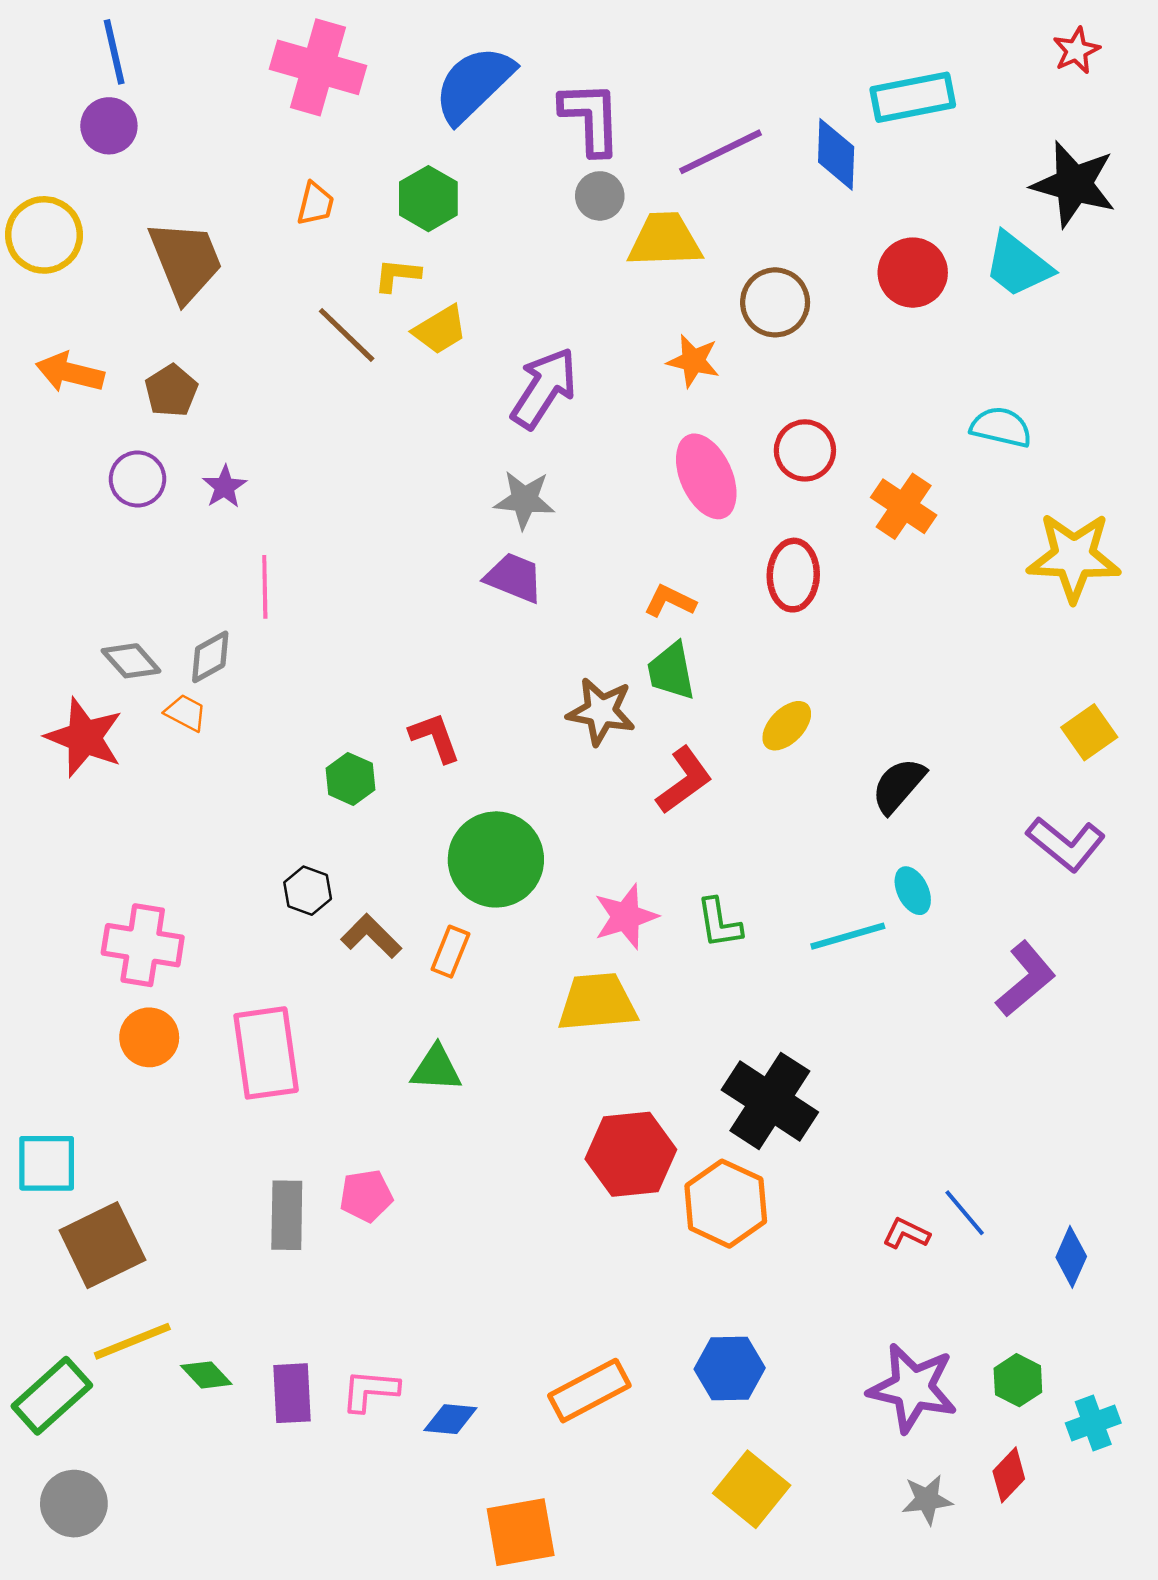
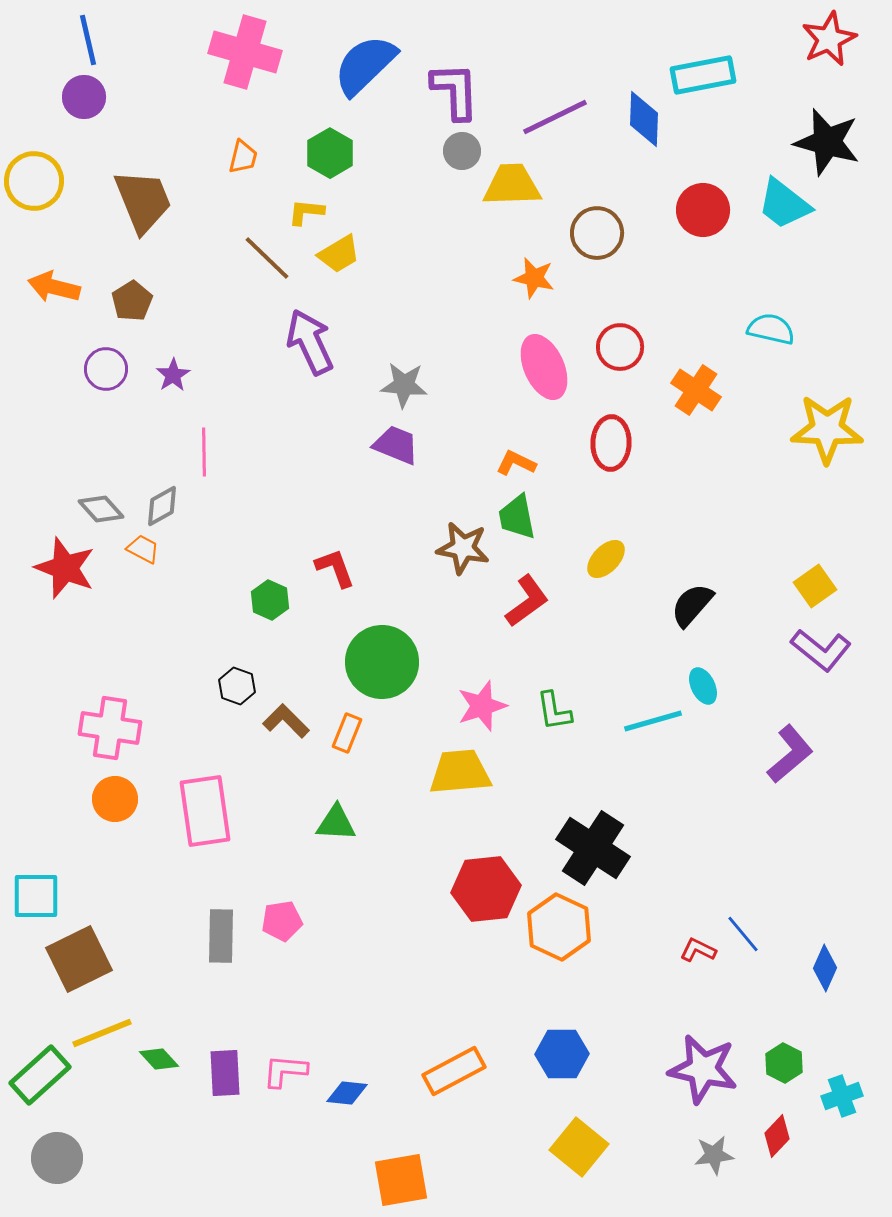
red star: (1076, 51) -> (829, 39), size x1.5
purple arrow: (544, 388) -> (310, 342), moved, turned -58
yellow square: (1089, 732) -> (815, 586), moved

